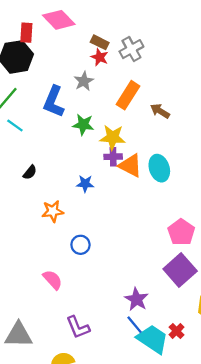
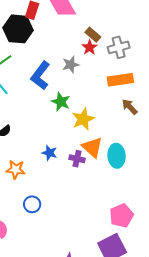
orange rectangle: (128, 95) -> (120, 80), moved, turned 35
yellow star: (113, 137) -> (83, 119), turned 30
purple cross: (113, 157) -> (77, 159), moved

